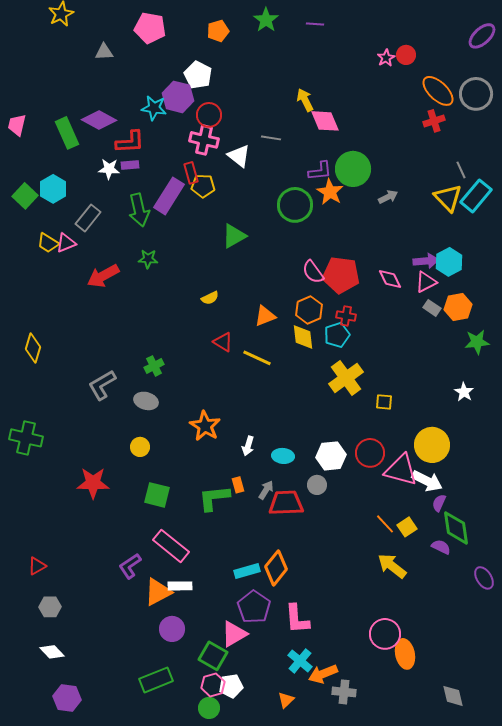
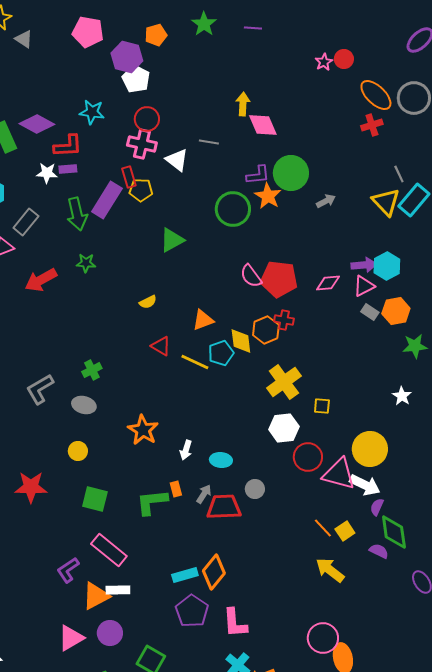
gray triangle: (104, 52) -> (24, 39), moved, turned 36
purple hexagon: (178, 97) -> (127, 57), moved
yellow arrow: (305, 100) -> (243, 104), turned 30
pink diamond: (390, 279) -> (328, 283), turned -70
orange hexagon: (309, 310) -> (266, 330), moved
cyan pentagon: (337, 335) -> (221, 353), moved
white hexagon: (331, 456) -> (284, 428), moved
pink triangle: (234, 634) -> (71, 638), moved

